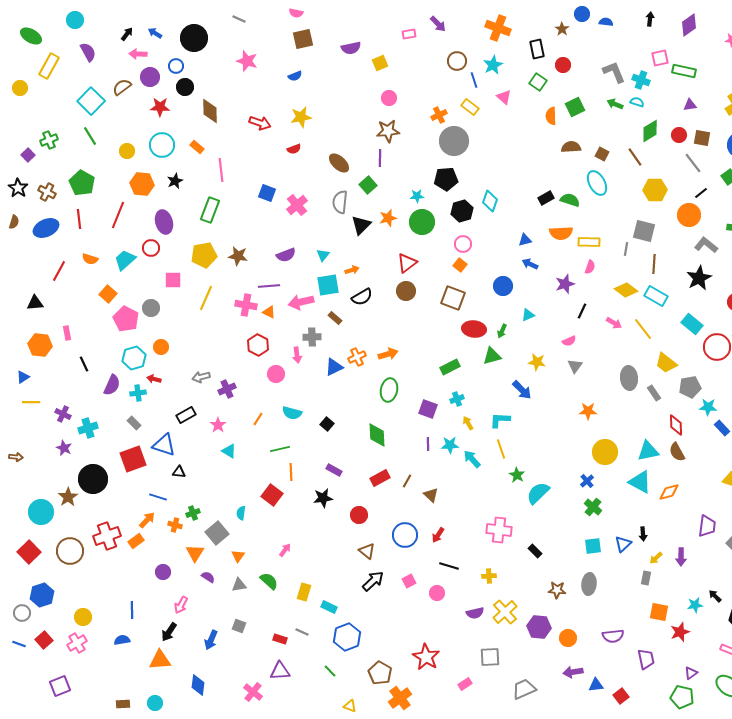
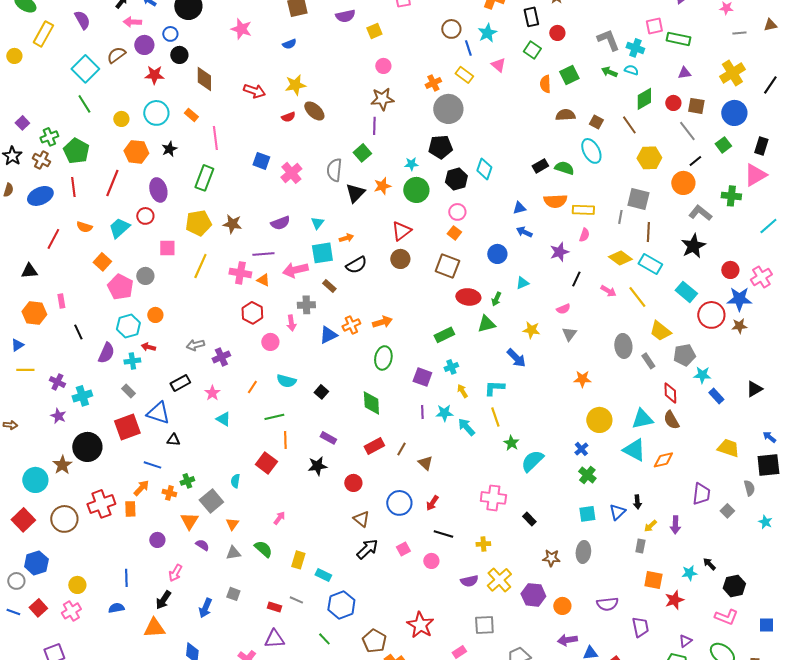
green cross: (49, 140) -> (49, 137), moved
brown ellipse: (339, 163) -> (314, 111), moved
orange rectangle: (136, 541) -> (130, 509), turned -56

